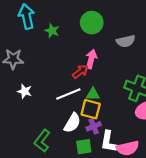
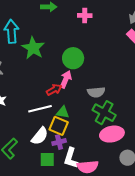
green circle: (92, 23) -> (73, 58), moved
green star: (52, 31) -> (33, 48), size x1.6
gray semicircle: (126, 41) -> (96, 92), moved

